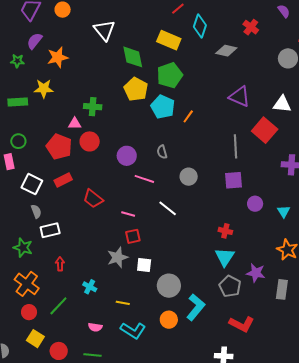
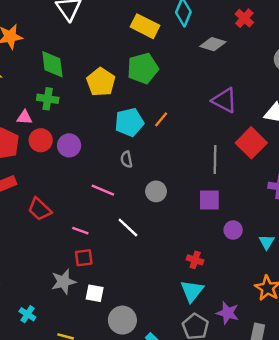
green diamond: (133, 57) -> (52, 64), moved
cyan pentagon: (163, 107) -> (129, 122), moved, turned 30
purple circle: (127, 156) -> (69, 145), moved

